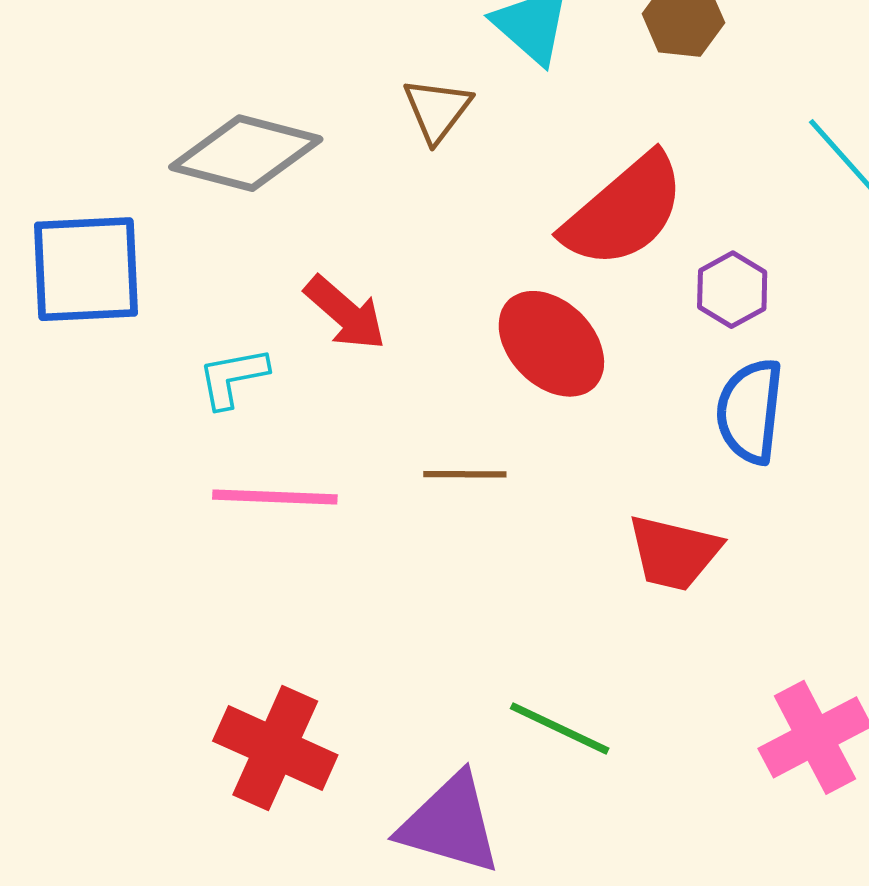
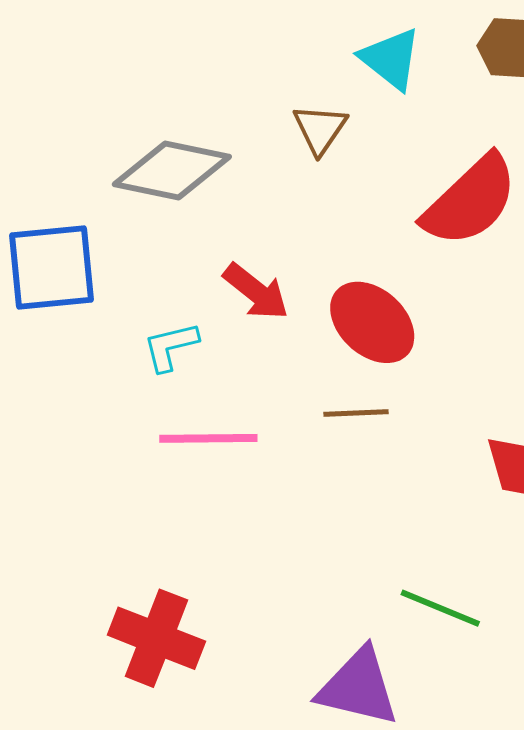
red ellipse: (551, 344) -> (372, 322), moved
red cross: (275, 748) -> (156, 638), moved

